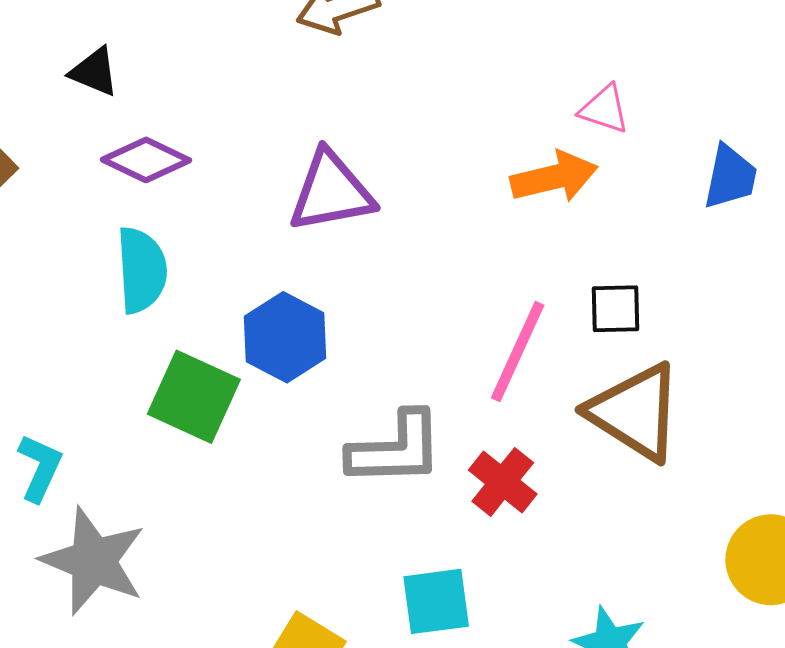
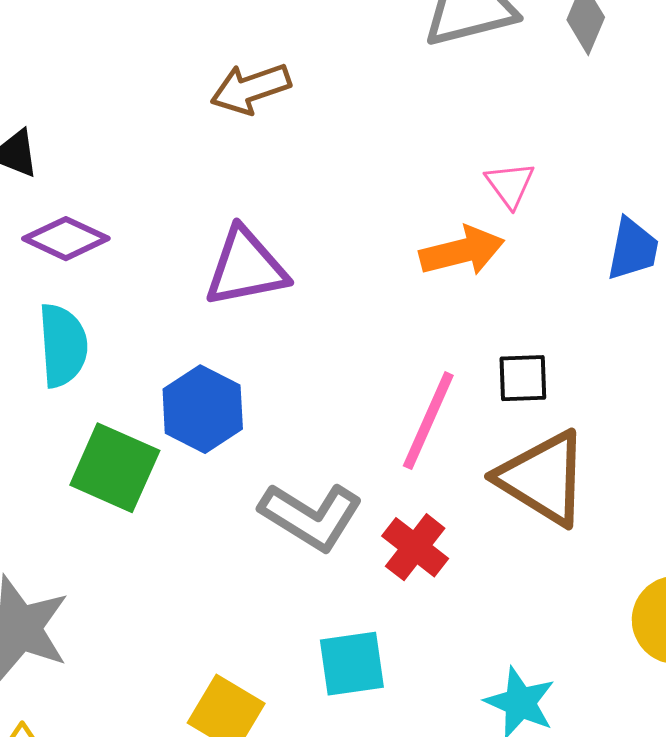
pink triangle: (604, 109) -> (510, 185), turned 36
gray L-shape: (396, 449) -> (311, 516), turned 34

